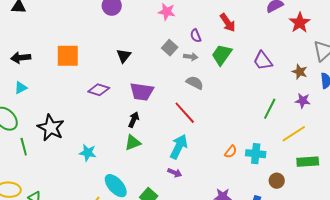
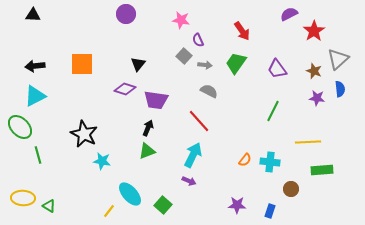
purple semicircle: (196, 36) -> (198, 40), moved
brown star: (300, 72) -> (314, 71), moved
cyan triangle: (21, 88) -> (35, 96), size x1.6
purple diamond: (99, 90) -> (125, 89), moved
purple star: (303, 101) -> (317, 98), moved
green line: (270, 109) -> (273, 111), moved
black star: (51, 128) -> (84, 134), moved
yellow line: (294, 134) -> (308, 142), turned 30

